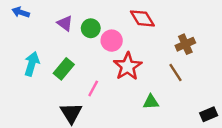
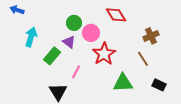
purple triangle: (65, 23) -> (69, 42), moved
cyan arrow: (32, 64) -> (31, 37), moved
green triangle: (151, 102) -> (123, 83), size x1.5
black rectangle: (209, 114) -> (159, 85), moved, turned 48

